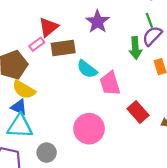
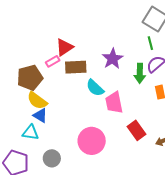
green line: (149, 20) -> (150, 43), moved
purple star: (98, 22) -> (113, 59), moved
blue triangle: (19, 107) -> (40, 116), moved
cyan triangle: (20, 126) -> (30, 133), size x0.7

